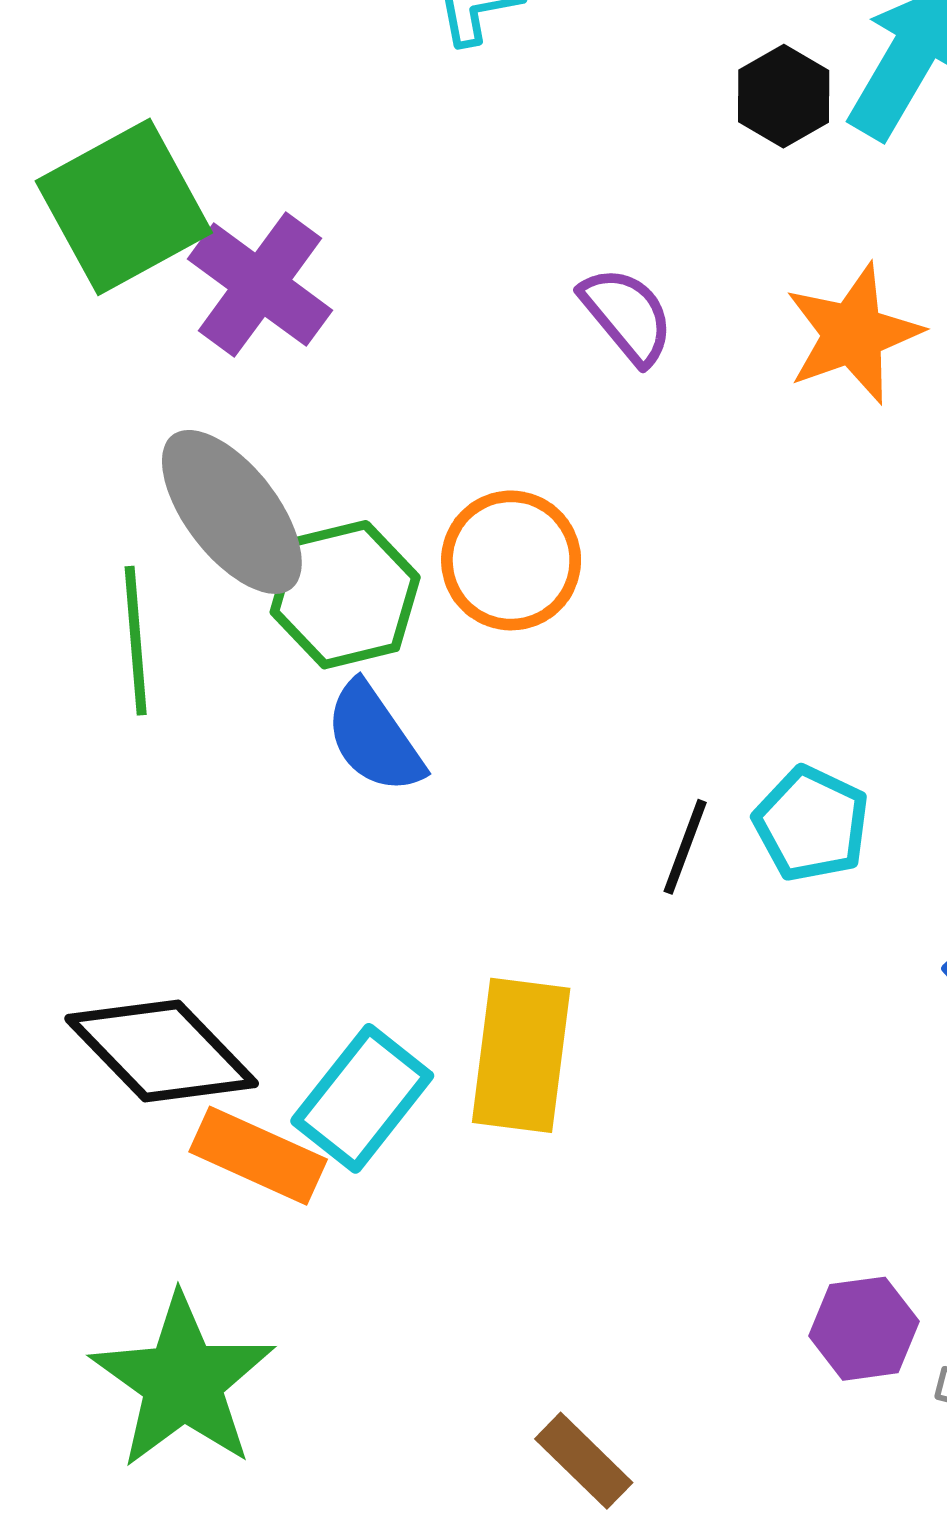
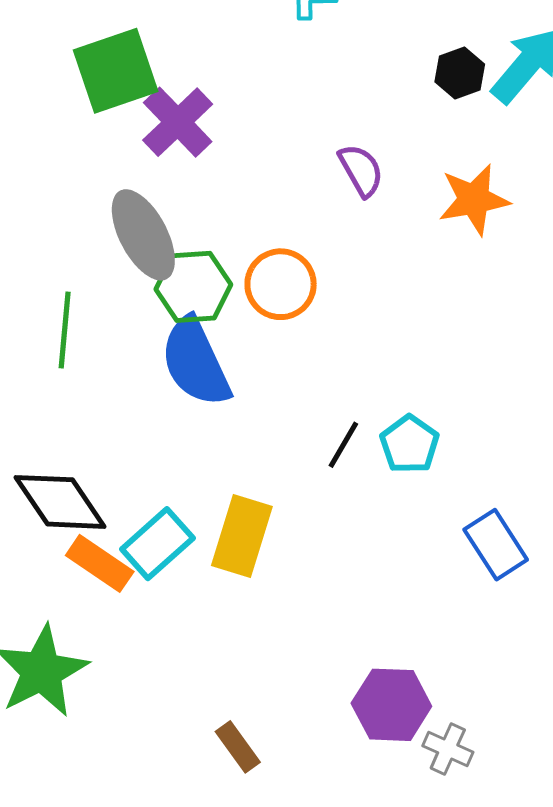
green line: (136, 641) -> (65, 330), moved
blue semicircle: (374, 738) -> (195, 362), size x1.5
purple hexagon: (864, 1329) -> (391, 705), size x1.4

